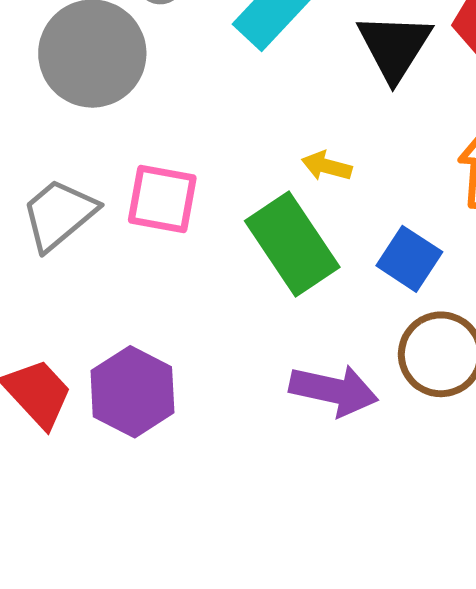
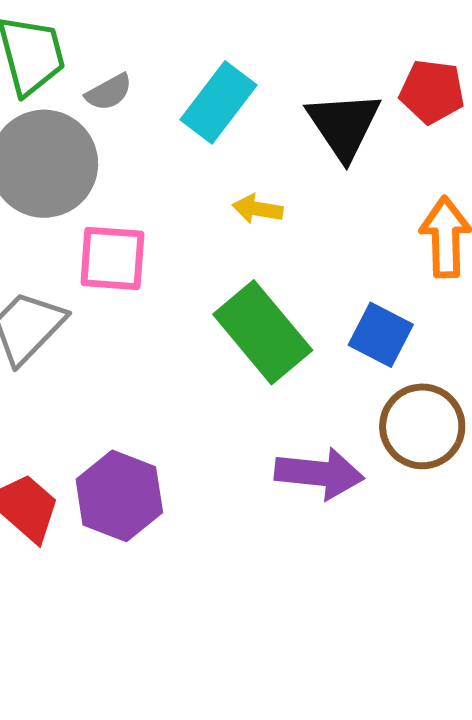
yellow arrow: (327, 166) -> (257, 209), moved
pink square: (162, 199) -> (112, 258), moved

